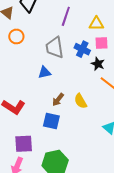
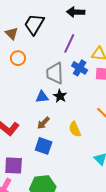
blue cross: (82, 49) -> (80, 68), moved
black star: (98, 64) -> (60, 96), moved
brown arrow: (58, 100) -> (43, 123), moved

